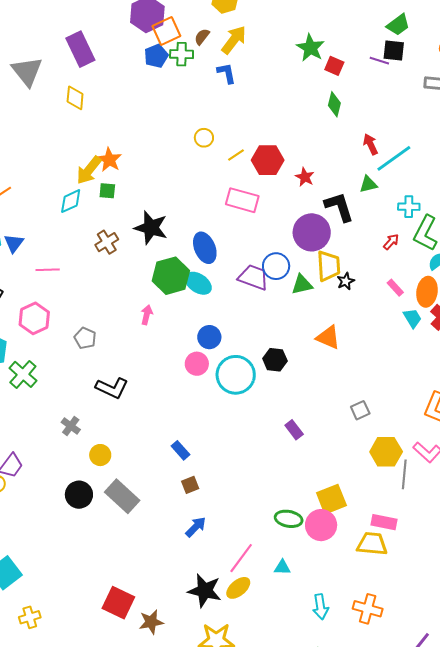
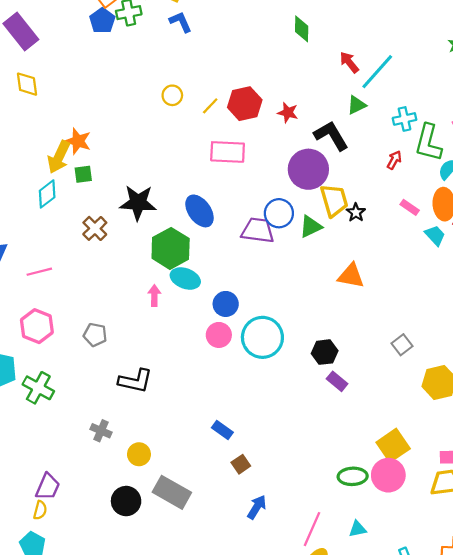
cyan ellipse: (198, 283) -> (185, 278), moved
black hexagon: (275, 360) -> (325, 352), moved

